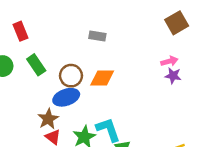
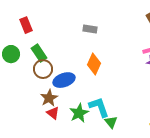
brown circle: (71, 76) -> (43, 69), moved
orange diamond: (102, 78) -> (94, 64), turned -65

